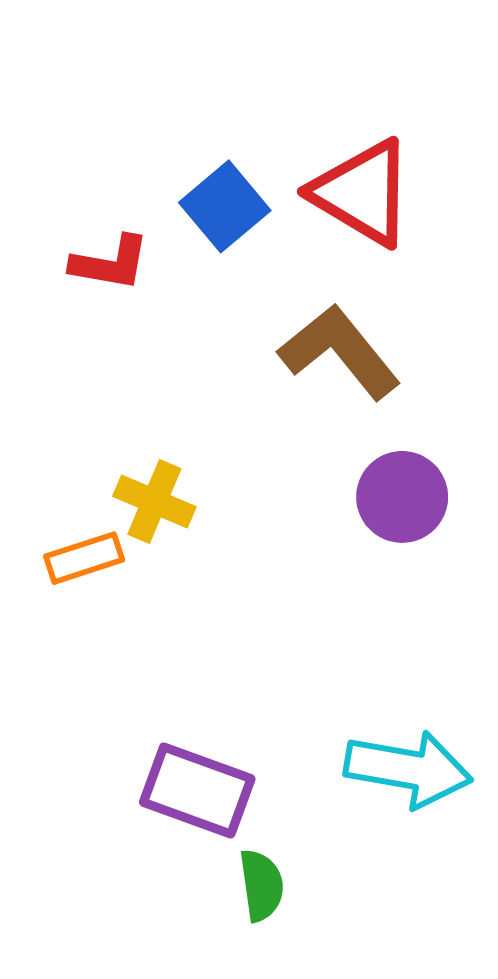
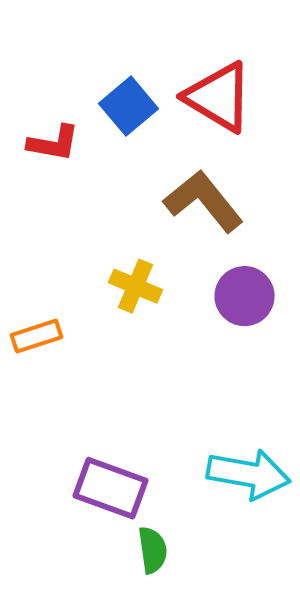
yellow cross: (154, 502) -> (136, 286), moved

